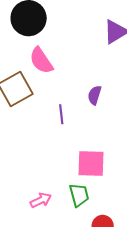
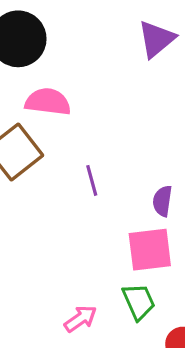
pink semicircle: (41, 61) -> (48, 102), turned 140
purple semicircle: (95, 95) -> (162, 201), moved

